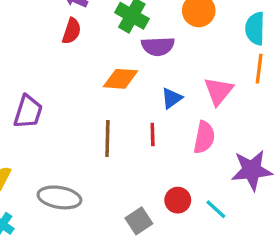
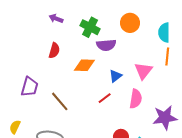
red semicircle: (72, 31) -> (54, 51), moved
red line: (153, 135) -> (105, 98), turned 56
brown line: (107, 139) -> (60, 101), moved, turned -40

